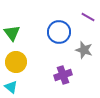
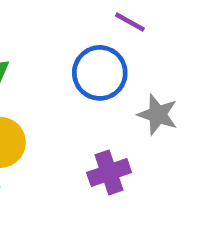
purple line: (88, 17) -> (130, 22), moved

